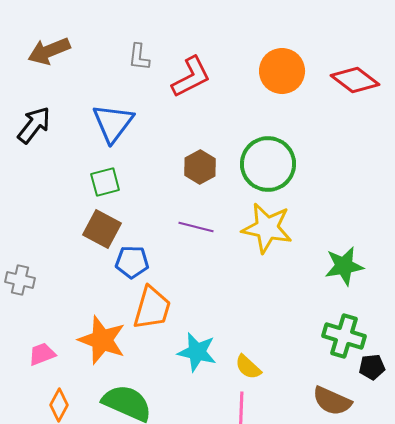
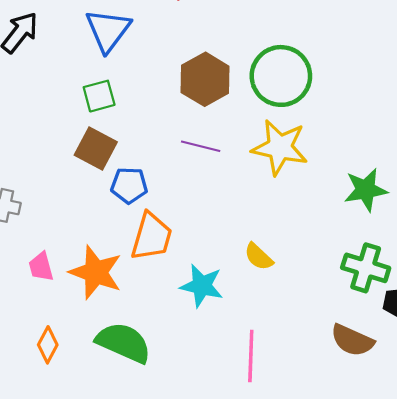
brown hexagon: (200, 167) -> (205, 79), size x1.4
pink trapezoid: (42, 354) -> (41, 267), moved, turned -84
yellow semicircle: (248, 367) -> (259, 257), moved

